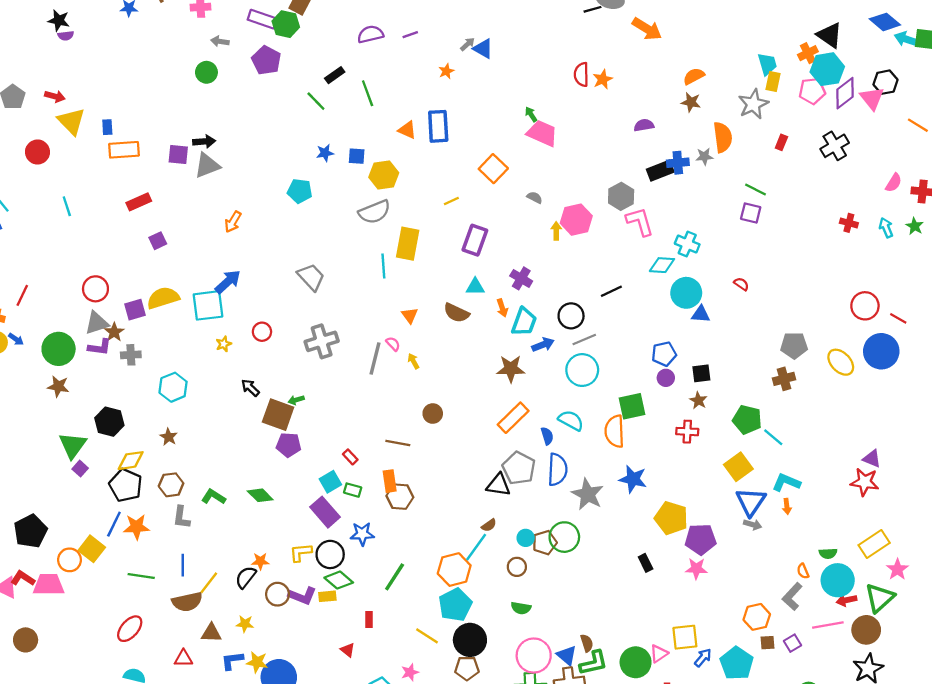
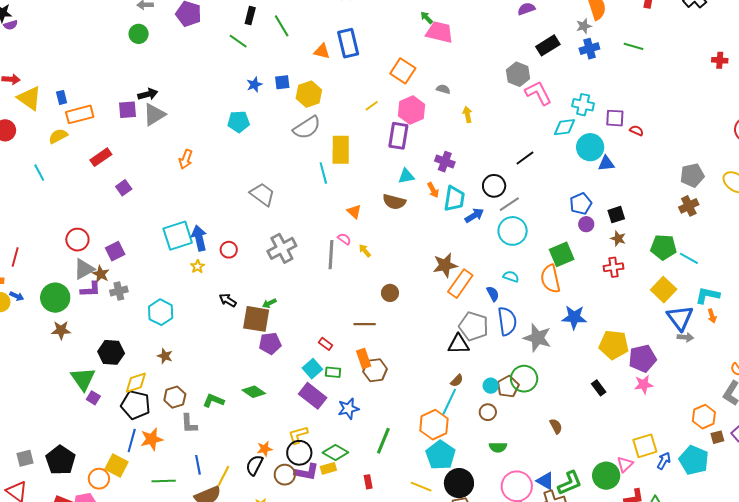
black rectangle: (335, 75) -> (250, 16), turned -30
blue cross: (678, 163) -> (589, 49), moved
purple square: (751, 213) -> (615, 118), moved
pink hexagon: (576, 220) -> (411, 110), moved
blue arrow: (228, 282) -> (199, 238), moved, turned -50
yellow semicircle: (163, 298) -> (58, 136), moved, size x0.7
brown star: (511, 369) -> (445, 265), moved
cyan semicircle: (571, 420) -> (511, 276), size x0.7
black circle: (330, 554) -> (299, 453), moved
brown semicircle: (587, 643) -> (556, 426), moved

